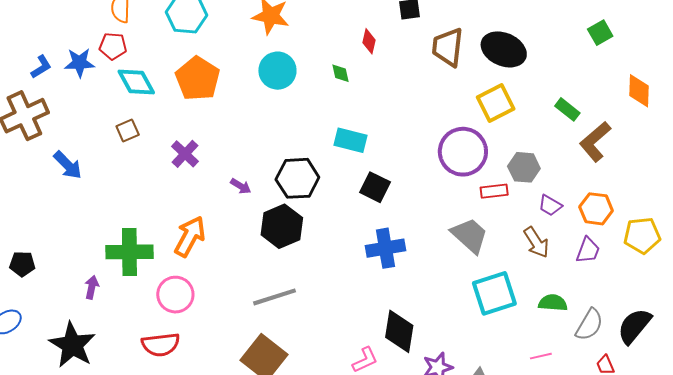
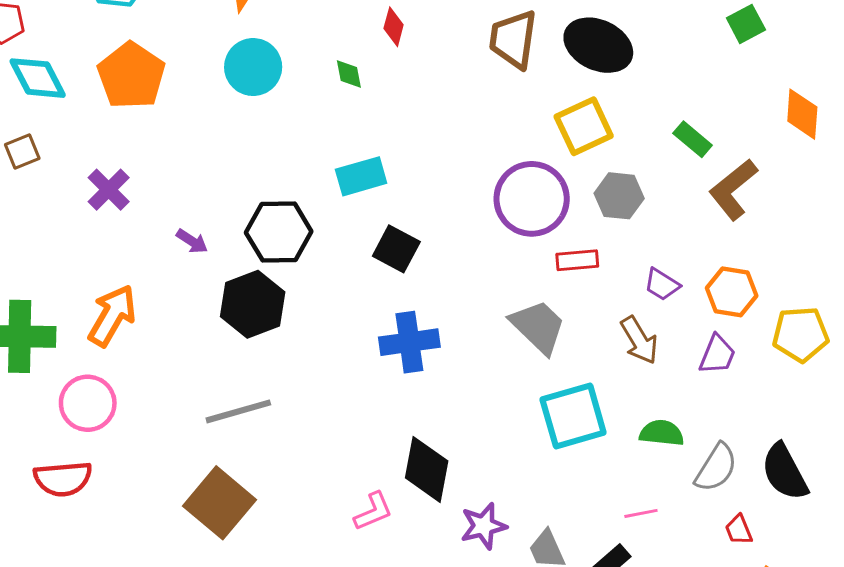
cyan rectangle: (350, 140) -> (361, 176), turned -32
gray hexagon: (524, 167) -> (619, 196), moved
black semicircle: (634, 326) -> (785, 472), turned -69

